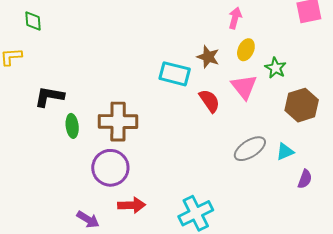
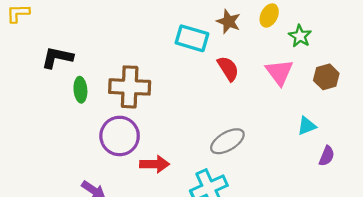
pink triangle: (244, 87) -> (279, 72), moved
brown hexagon: (302, 105) -> (326, 77), size x0.7
gray ellipse: (250, 149) -> (227, 141), moved
red arrow: (132, 205) -> (155, 164), moved

